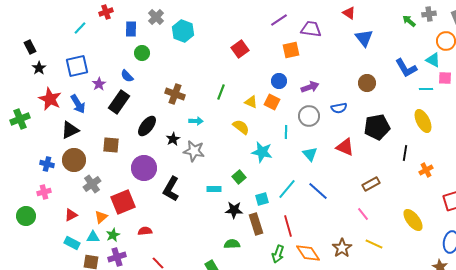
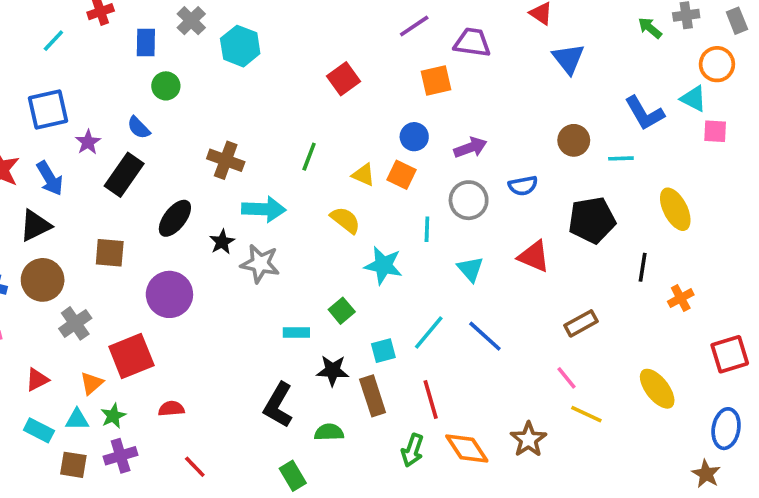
cyan line: (426, 89) -> (621, 158), moved
cyan arrow: (196, 121) -> (264, 209), size x1.6
black L-shape: (171, 189) -> (278, 405), moved
yellow line: (374, 244) -> (586, 414), moved

